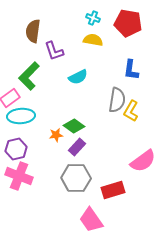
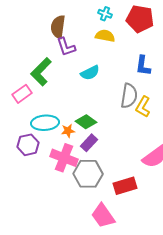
brown semicircle: (33, 31) -> (58, 27), moved
cyan ellipse: (21, 116) -> (45, 123), moved
pink cross: (19, 176) -> (64, 158), moved

